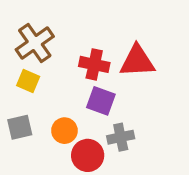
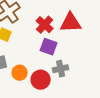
red cross: (94, 64) -> (45, 25), turned 30
orange circle: (64, 131) -> (20, 73), moved

